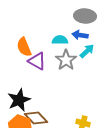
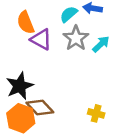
cyan semicircle: (60, 40) -> (69, 14), turned -42
cyan arrow: (87, 51) -> (101, 44), moved

